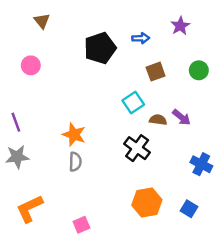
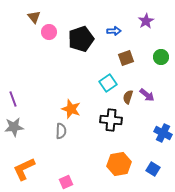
pink circle: (31, 65) -> (49, 32), moved
brown semicircle: (158, 120) -> (128, 97), turned -80
orange star: (74, 135) -> (71, 109), moved
black cross: (137, 148) -> (111, 120), turned -30

